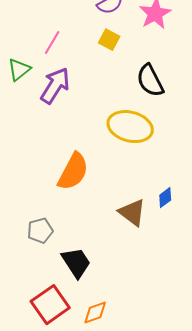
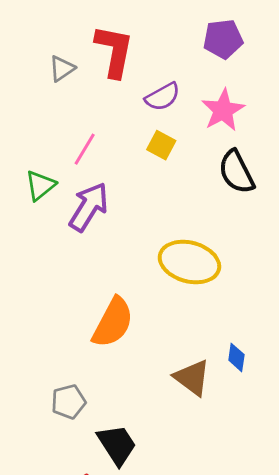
black semicircle: (150, 81) -> (236, 172), moved
blue diamond: (165, 198) -> (236, 357), turned -45

